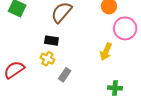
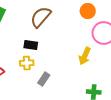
yellow cross: (47, 59) -> (27, 63), turned -32

